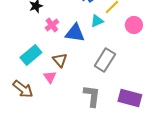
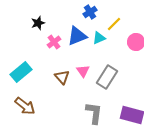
blue triangle: (75, 33) -> (77, 36), moved, turned -30
cyan rectangle: (31, 55) -> (21, 72), moved
pink triangle: (50, 77) -> (83, 71), moved

